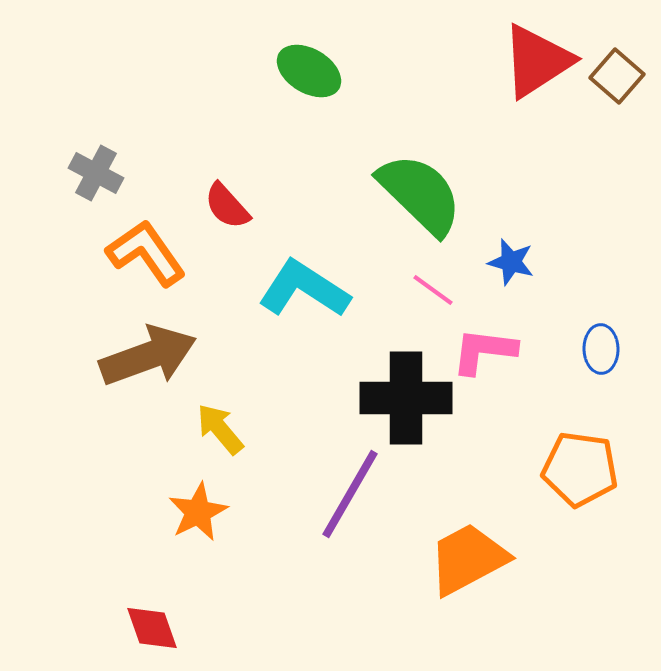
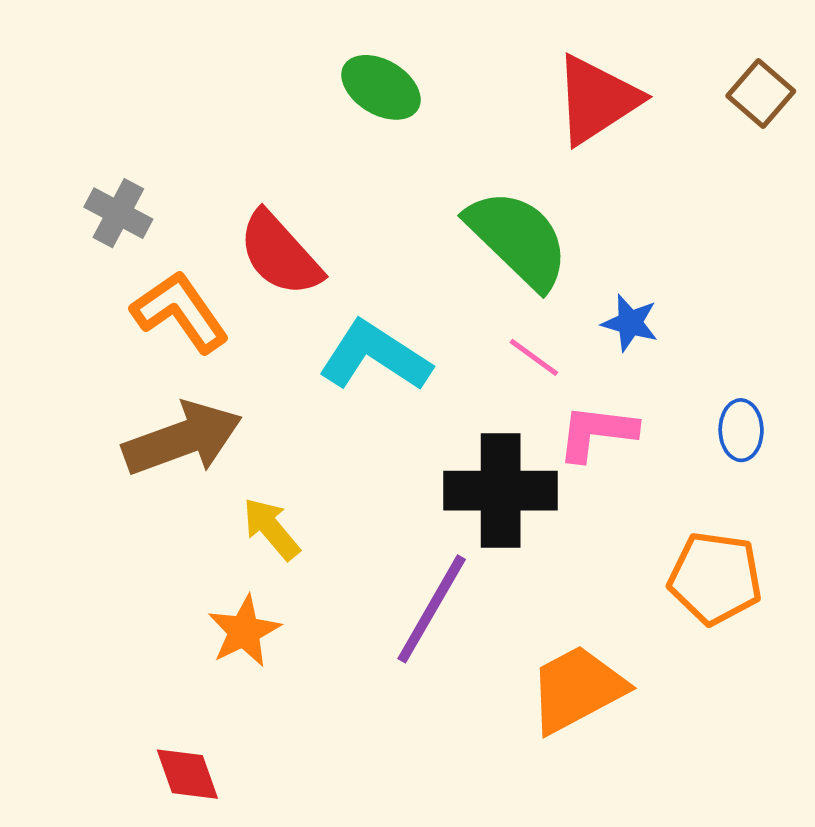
red triangle: (537, 61) -> (597, 100), moved
red semicircle: (227, 206) -> (280, 254), size x1.5

